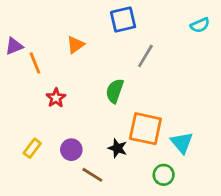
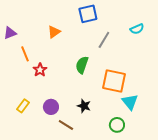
cyan semicircle: (200, 25) -> (137, 29), moved
orange line: (35, 63) -> (25, 54), moved
orange square: (145, 129) -> (114, 81), moved

